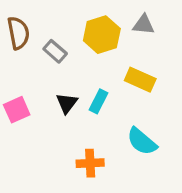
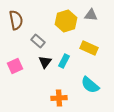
gray rectangle: (55, 51) -> (38, 41), moved

